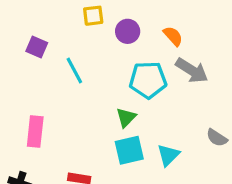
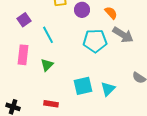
purple square: (37, 47) -> (24, 20), turned 32
green triangle: (126, 117) -> (47, 65), moved
pink rectangle: (35, 132) -> (23, 55), moved

